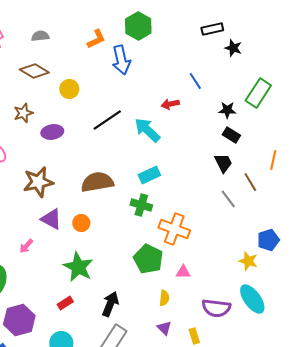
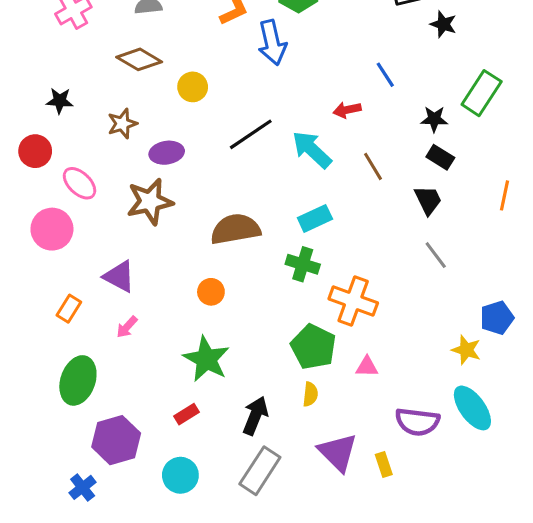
brown star: (38, 182) -> (150, 202), moved
brown line: (250, 182) -> (373, 166), moved
purple triangle: (51, 219) -> (119, 276), moved
yellow semicircle: (164, 298) -> (310, 394), moved
purple triangle: (164, 328) -> (338, 452), size x1.8

